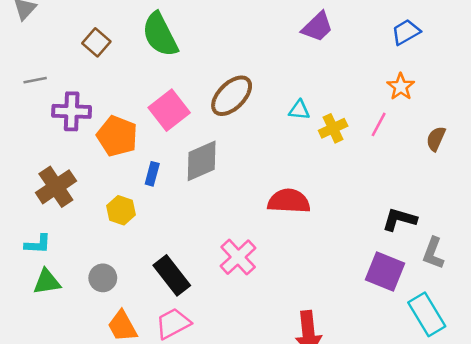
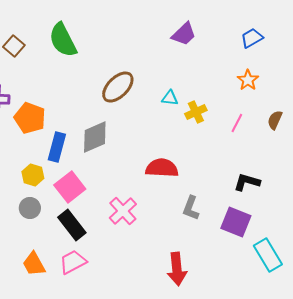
pink square: (169, 110) -> (70, 187), moved
pink line: (379, 124) -> (237, 123), moved
blue rectangle: (152, 174) -> (57, 147), size x1.6
gray L-shape: (433, 253) -> (191, 208), moved
gray circle: (103, 278) -> (30, 208), moved

